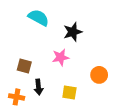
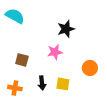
cyan semicircle: (39, 18) -> (15, 16), moved
black arrow: (39, 87) -> (42, 83), moved

